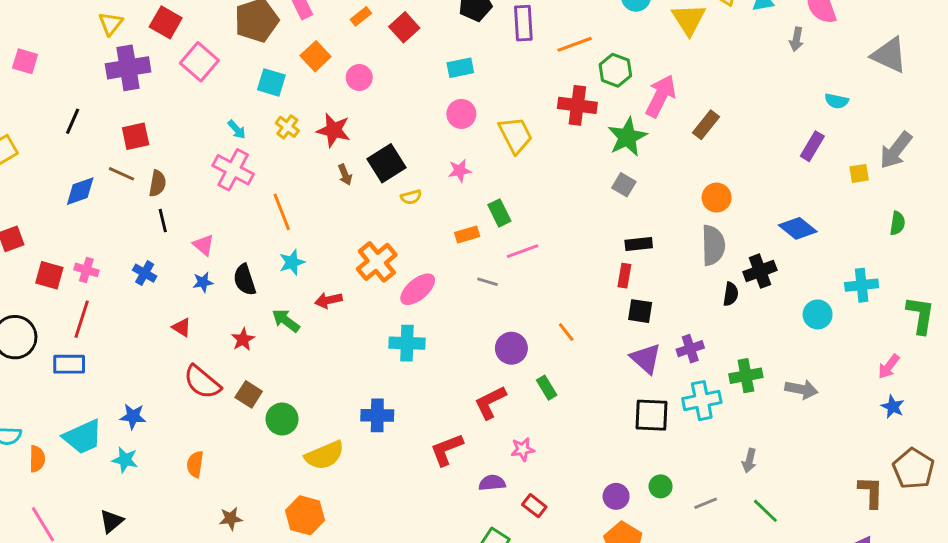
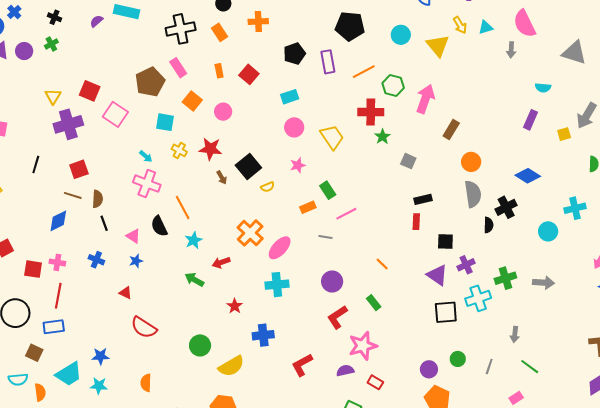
orange rectangle: (361, 16) -> (219, 71), turned -56
brown rectangle: (706, 125) -> (451, 129), moved
green star: (627, 137) -> (382, 137), moved, size x0.6
blue diamond: (80, 191) -> (58, 221), moved
black semicircle: (245, 280) -> (159, 226), moved
black square: (640, 311) -> (445, 242), moved
red star: (243, 339) -> (235, 306), moved
purple circle: (511, 348) -> (332, 282), moved
brown square: (249, 394) -> (34, 353), moved
pink star: (523, 449) -> (363, 346), size x1.8
red L-shape: (447, 450) -> (302, 365), moved
gray line: (706, 503) -> (489, 366), turned -42

